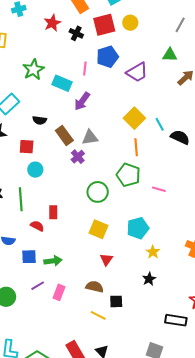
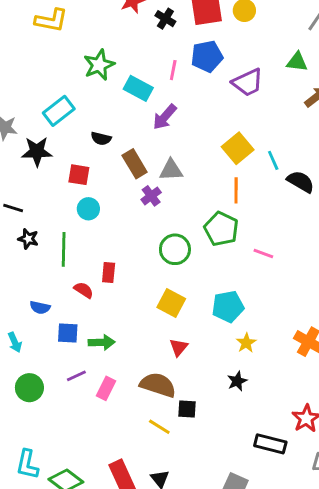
brown semicircle: (95, 287) -> (158, 385), size x1.4

